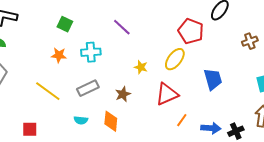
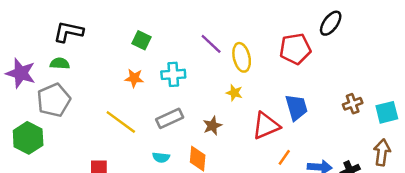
red pentagon: (191, 31) -> (295, 49), turned -30
brown cross: (250, 41) -> (353, 104), moved
yellow ellipse: (175, 59) -> (242, 57), moved, turned -50
blue trapezoid: (213, 79) -> (297, 107), moved

